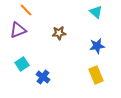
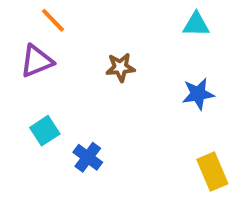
cyan triangle: (96, 12) -> (196, 24), turned -40
yellow rectangle: (96, 75) -> (212, 172), moved

